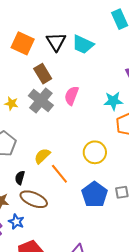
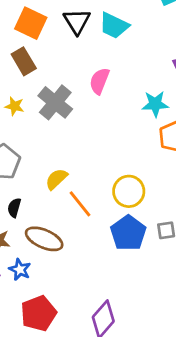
brown rectangle: (43, 74) -> (24, 61), moved
pink semicircle: (72, 96) -> (99, 81), moved
yellow circle: (95, 152) -> (129, 191), moved
black semicircle: (20, 178) -> (14, 208), moved

